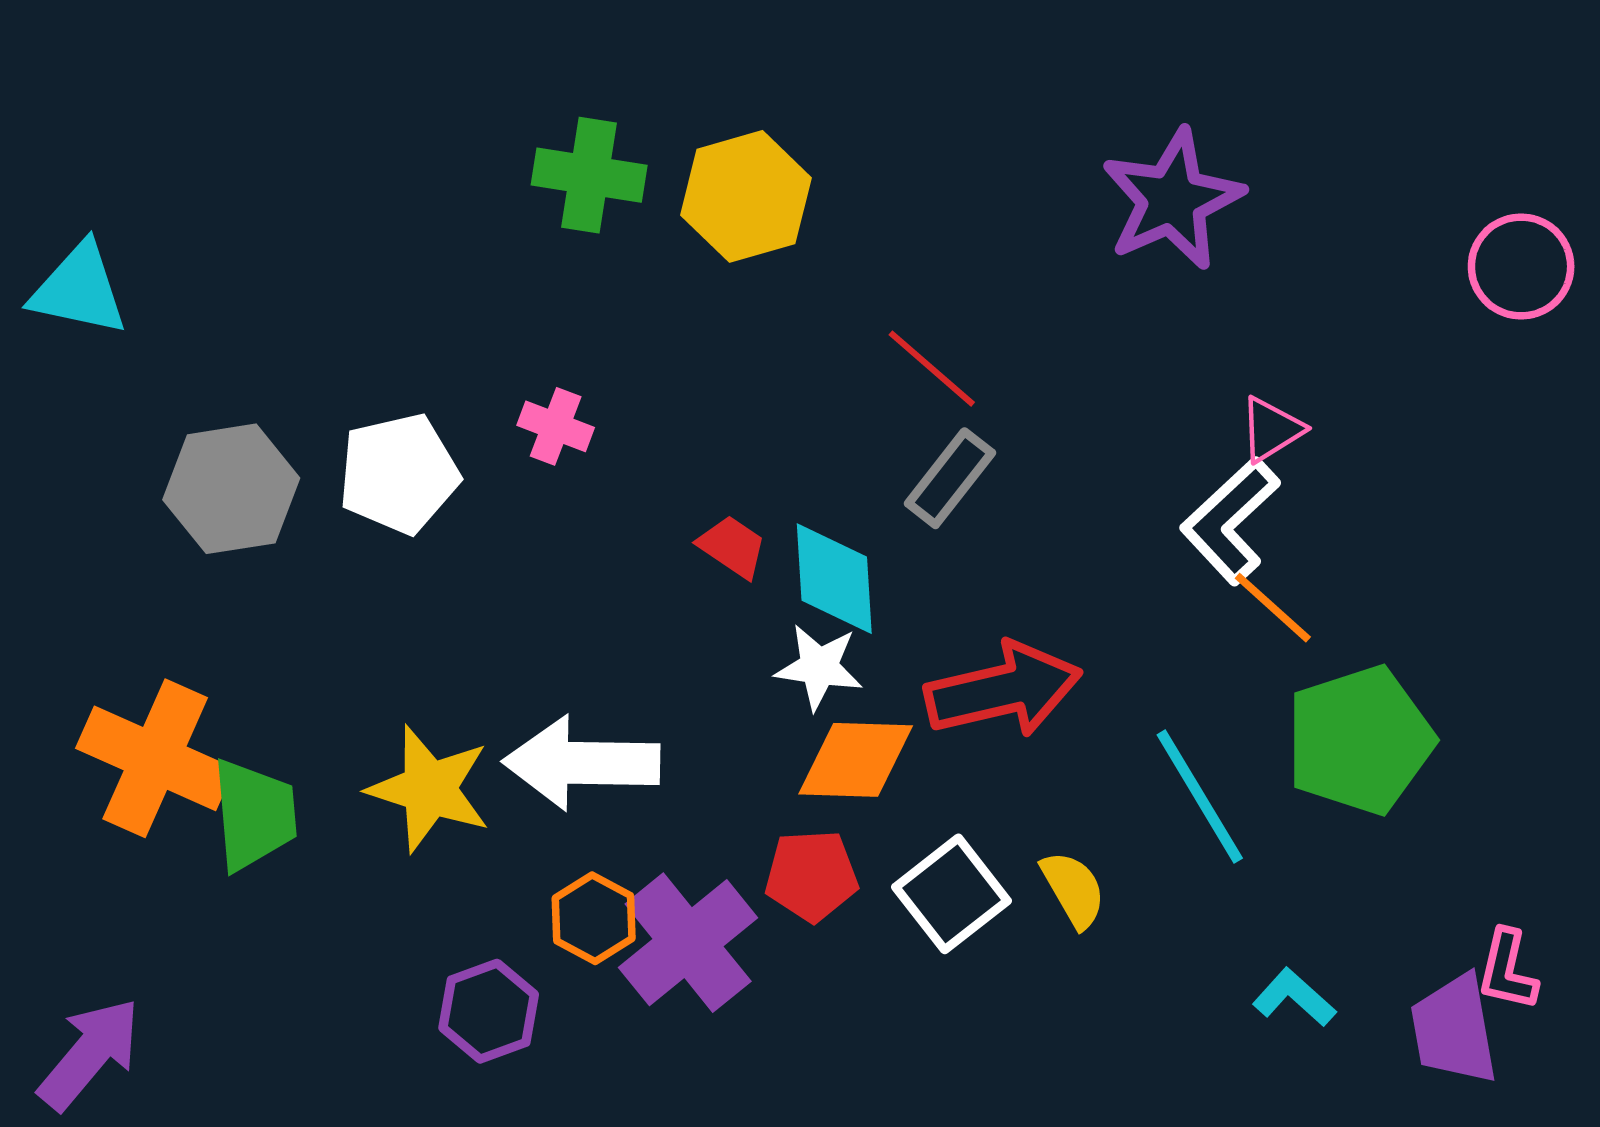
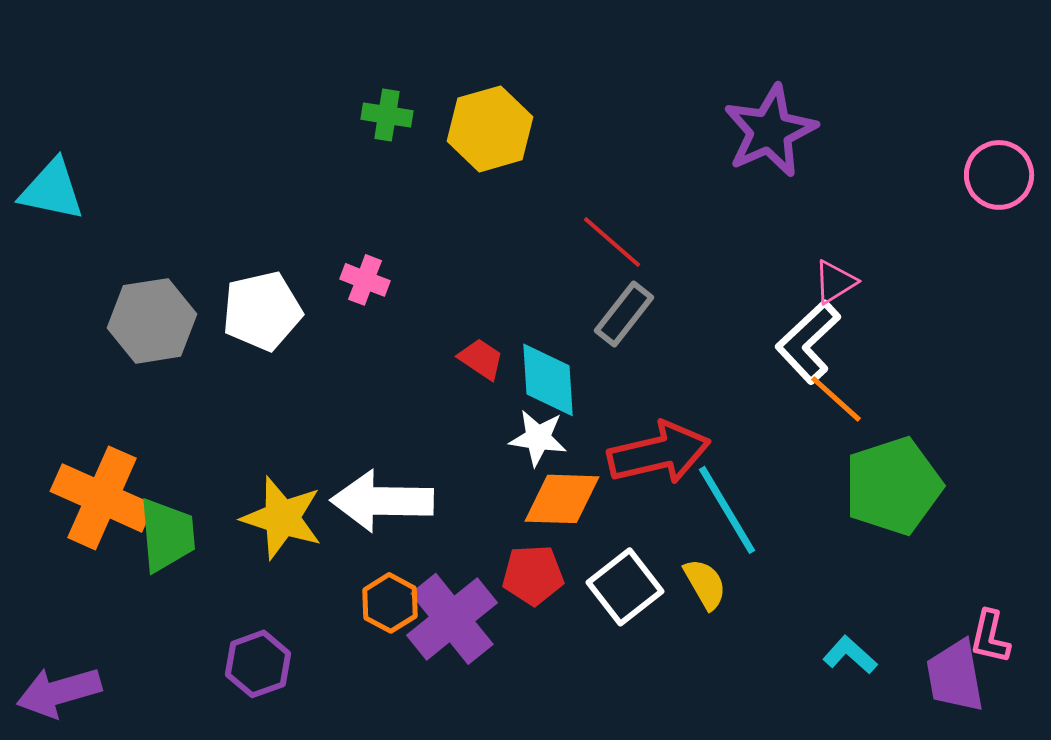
green cross: (589, 175) -> (387, 115), size x0.7
cyan line: (1200, 796) -> (727, 510), moved
purple hexagon: (489, 1011) -> (258, 664), moved
purple arrow: (90, 1054) -> (59, 692), turned -146

